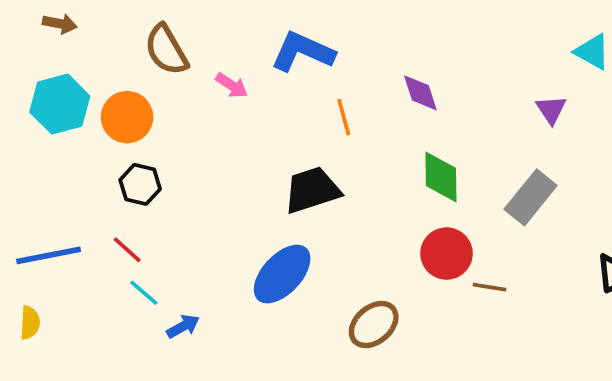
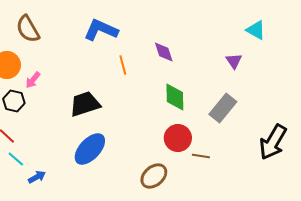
pink arrow: (232, 85) -> (33, 80), moved, turned 96
black trapezoid: (312, 190) -> (85, 104), moved
brown ellipse: (374, 325) -> (154, 176), moved

